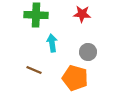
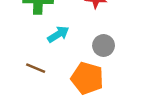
cyan arrow: (52, 43) -> (58, 34), turned 66

